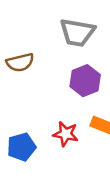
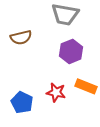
blue pentagon: (21, 147) -> (22, 102), turned -30

